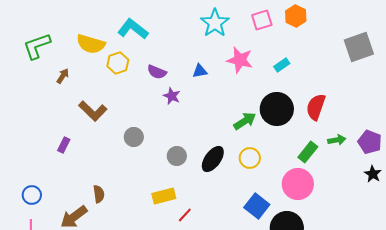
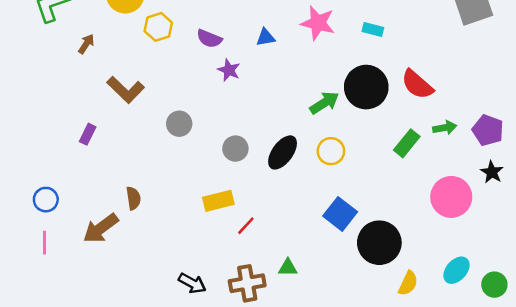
cyan rectangle: (282, 65) -> (373, 30), turned 49
red semicircle: (316, 107) -> (417, 84), turned -68
pink circle: (298, 184) -> (451, 197), moved

